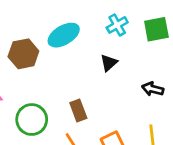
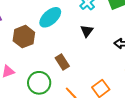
brown rectangle: (78, 111) -> (62, 62), moved

